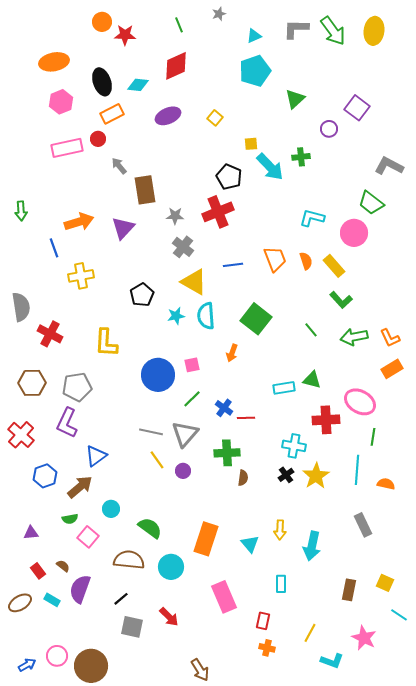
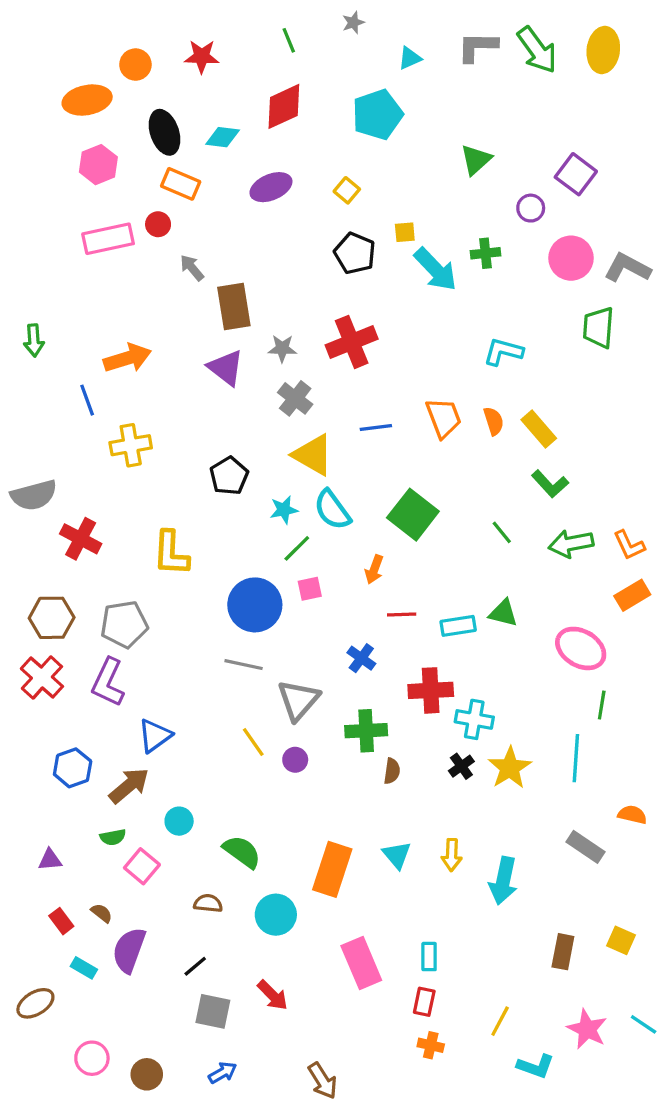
orange circle: (102, 22) -> (135, 65), moved
cyan pentagon: (255, 71) -> (377, 115), moved
orange rectangle: (112, 114) -> (181, 184), turned 50
black pentagon: (229, 177) -> (355, 253), moved
green trapezoid: (371, 203) -> (598, 327), turned 56
purple triangle: (123, 228) -> (226, 368), moved, turned -35
pink circle: (354, 233) -> (571, 258), moved
gray semicircle: (21, 307) -> (34, 495), turned 84
cyan semicircle: (206, 316) -> (332, 510), turned -32
green line: (192, 399) -> (297, 548), moved
red line: (246, 418) -> (402, 615), moved
red cross: (326, 420) -> (431, 690), moved
gray line: (151, 432) -> (244, 665), moved
red cross: (21, 435) -> (42, 677), moved
orange semicircle: (386, 484) -> (632, 815), moved
gray rectangle: (363, 525) -> (586, 847), turned -30
cyan triangle: (250, 544) -> (397, 855), moved
brown semicircle: (129, 560) -> (208, 903), size x0.6
cyan rectangle: (281, 584) -> (429, 957), moved
brown ellipse: (20, 603) -> (35, 1003), moved
cyan line: (399, 615) -> (644, 1024), moved
blue arrow: (27, 665) -> (223, 1073), moved
brown circle: (91, 666) -> (147, 1074), size x0.6

